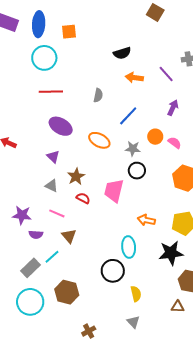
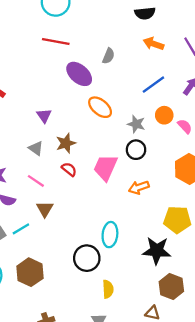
blue line: (128, 116) -> (153, 85), moved
purple ellipse: (61, 126) -> (79, 74), moved
orange arrow: (146, 220) -> (139, 187), moved, turned -42

